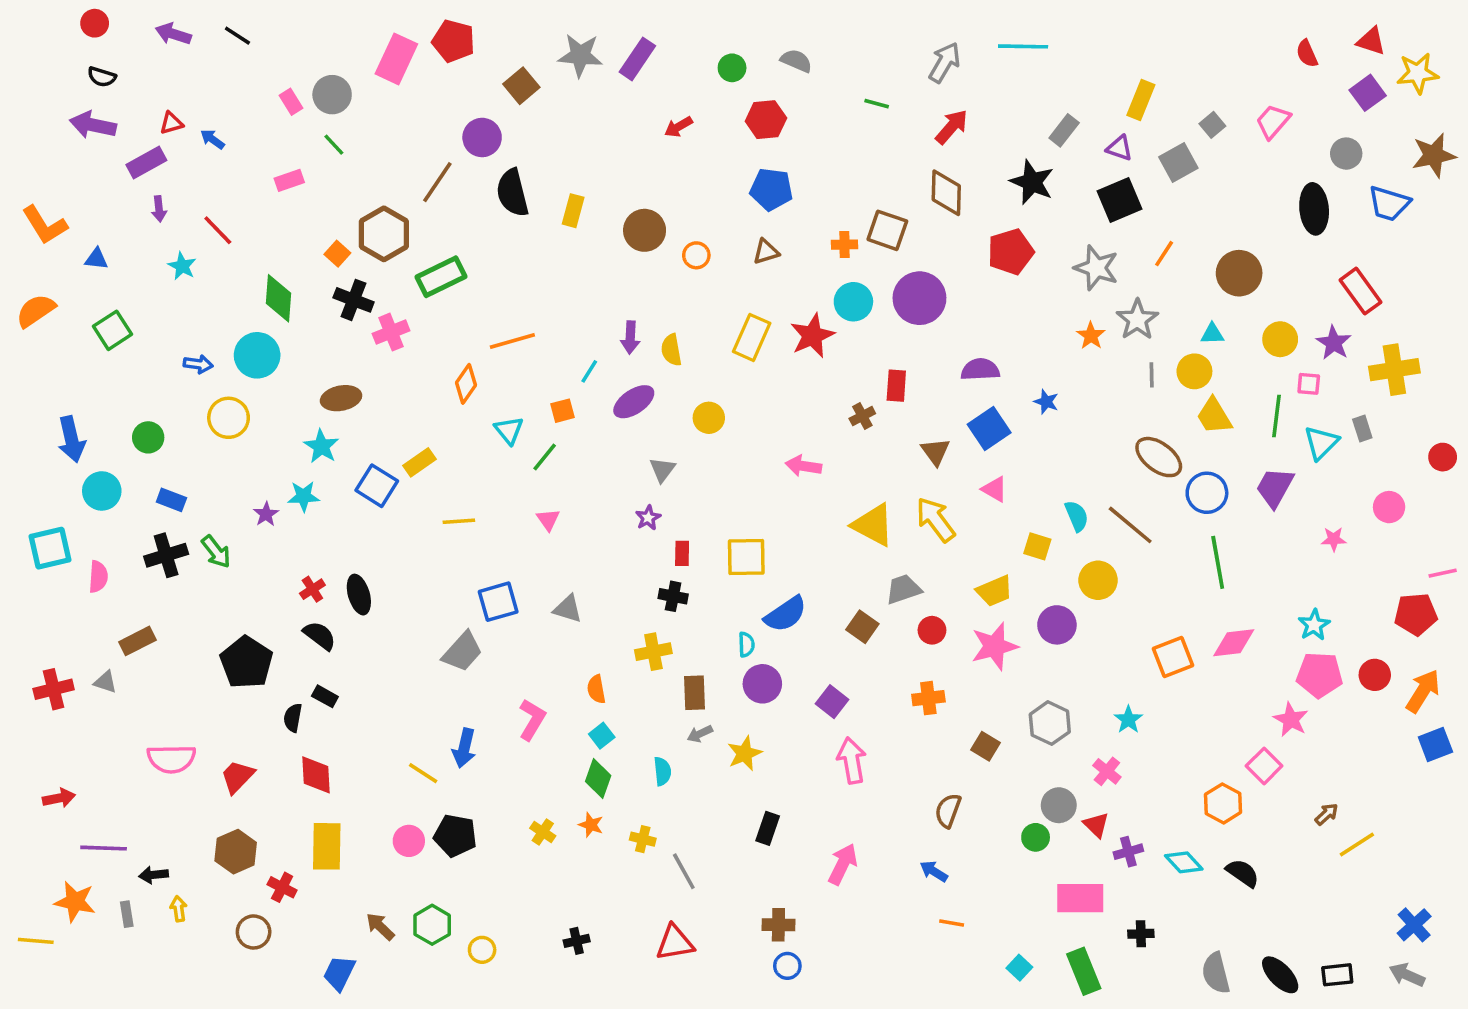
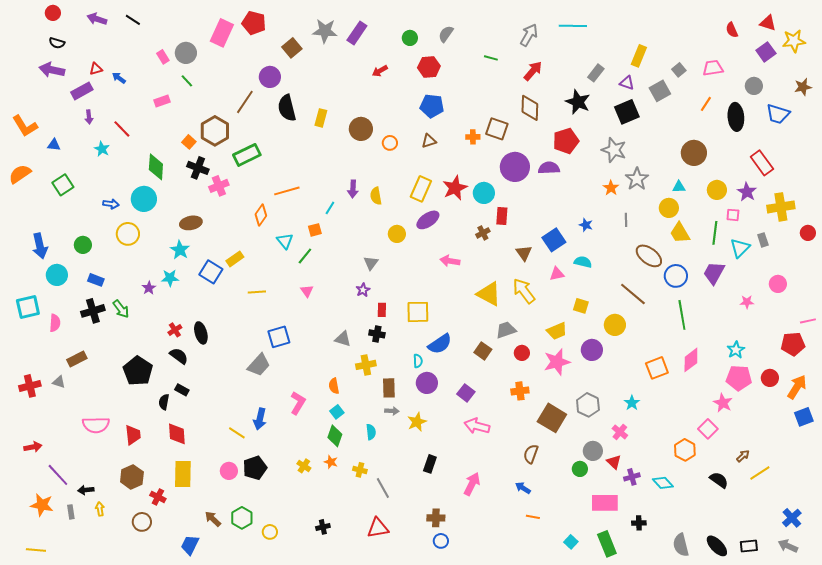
gray semicircle: (796, 61) -> (446, 34), turned -78
pink trapezoid: (1273, 121) -> (713, 68), turned 40
brown star: (1434, 155) -> (803, 87), size x0.7
orange line: (1164, 254) -> (706, 104), moved
cyan circle: (853, 302) -> (484, 193), moved
purple semicircle: (980, 370) -> (549, 168), moved
gray line: (1152, 375) -> (626, 220), moved
purple ellipse: (634, 402) -> (428, 220), moved
red circle: (1443, 457) -> (808, 233), moved
pink triangle: (994, 489) -> (557, 274), turned -42
cyan semicircle: (1077, 516) -> (583, 262), moved, turned -54
gray triangle: (568, 609) -> (343, 339), moved
pink diamond: (1234, 643) -> (691, 360), turned -30
gray arrow: (700, 734) -> (392, 411), turned -152
brown square: (986, 746) -> (552, 418), size x1.8
pink arrow: (852, 761) -> (477, 426), turned -65
red trapezoid: (237, 777) -> (133, 435), turned 130
black pentagon: (455, 836) -> (255, 468), turned -30
purple line: (104, 848) -> (58, 475), turned 45
black semicircle: (1243, 873) -> (719, 480), moved
yellow line: (36, 941) -> (36, 550), moved

